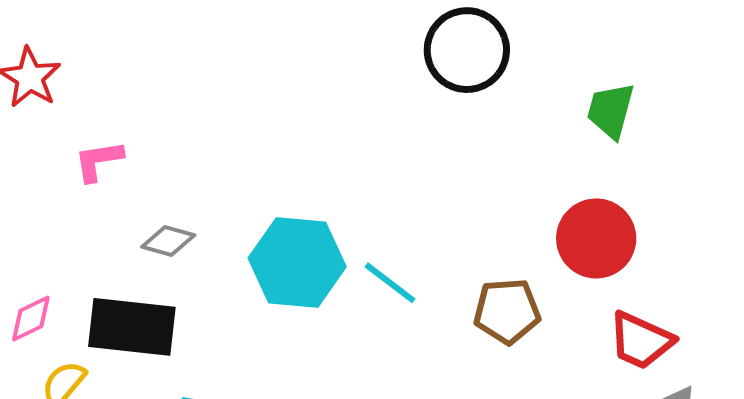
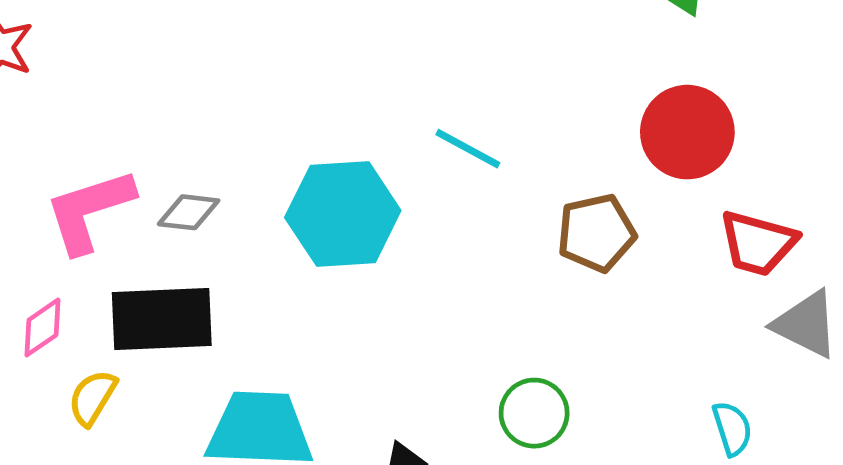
pink L-shape: (98, 161) -> (89, 211), moved, size x1.6
cyan line: (390, 283) -> (468, 149), moved

